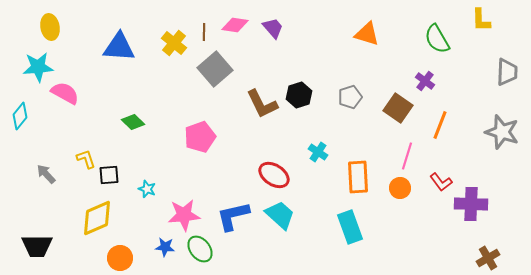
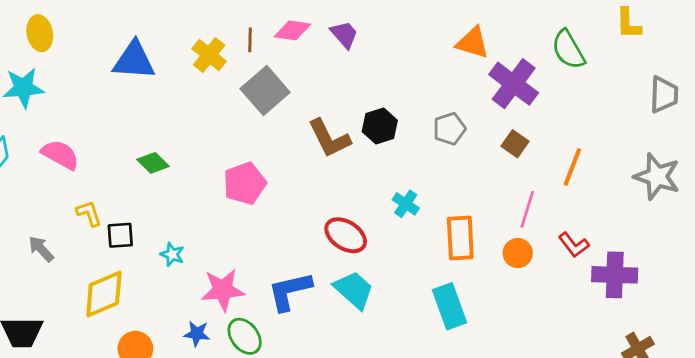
purple cross: (425, 81) -> (514, 84), moved, size x1.8
pink semicircle: (65, 93) -> (60, 155), moved
brown square: (398, 108) -> (515, 144), size x0.7
gray arrow: (46, 174) -> (41, 249), moved

